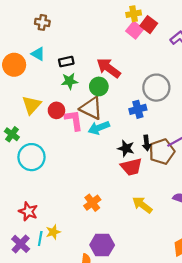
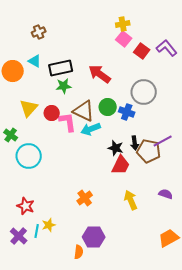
brown cross: (42, 22) -> (39, 32), turned -32
red square: (149, 25) -> (142, 51), moved
black rectangle: (66, 62) -> (61, 68), size x1.6
green circle: (99, 86) -> (108, 107), moved
blue cross: (138, 109) -> (127, 112), turned 35
brown pentagon: (162, 152) -> (149, 151), turned 30
red trapezoid: (131, 167) -> (121, 165), turned -50
yellow arrow: (142, 205) -> (131, 200), turned 30

